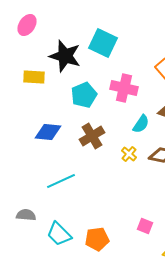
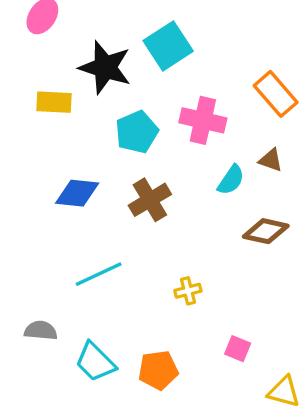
cyan square: (103, 43) -> (168, 46), turned 32
yellow cross: (129, 154) -> (188, 291), moved, turned 35

